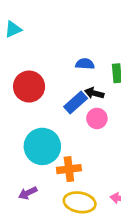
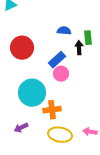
black arrow: (94, 93) -> (79, 48), moved, turned 72
pink circle: (97, 118) -> (61, 74), moved

